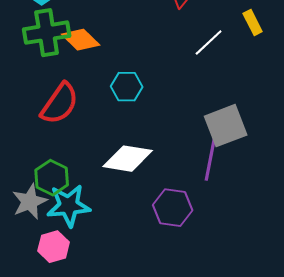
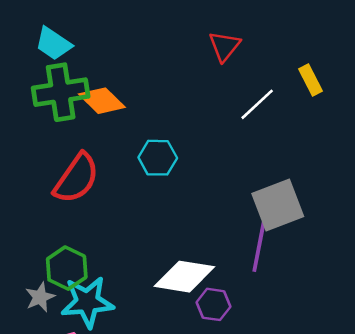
white diamond: (128, 159) -> (184, 277), moved
gray star: (30, 202) -> (40, 297), size x0.7
purple hexagon: (173, 208) -> (213, 304), size x0.7

